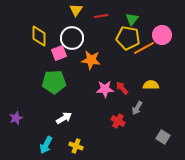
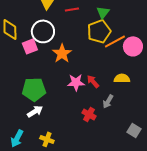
pink circle: (162, 35) -> (133, 46), moved
yellow pentagon: (128, 38) -> (99, 31), turned -30
orange star: (91, 60) -> (62, 53), turned 30
green pentagon: (54, 82) -> (34, 89), moved

